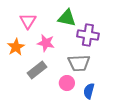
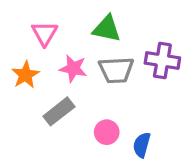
purple cross: (88, 35) -> (162, 61), moved
gray trapezoid: (79, 63) -> (116, 70), moved

